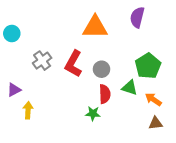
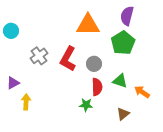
green pentagon: (148, 66) -> (123, 43), moved
brown triangle: (156, 123) -> (123, 114), moved, turned -32

